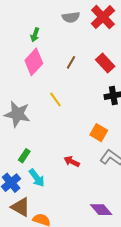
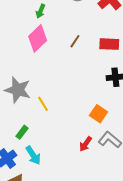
red rectangle: (105, 63) -> (109, 44), turned -48
yellow line: (55, 99) -> (43, 104), moved
red arrow: (72, 161) -> (86, 144), moved, turned -84

